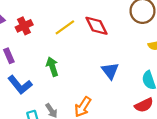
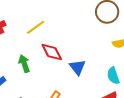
red diamond: (96, 26) -> (52, 52), moved

